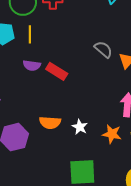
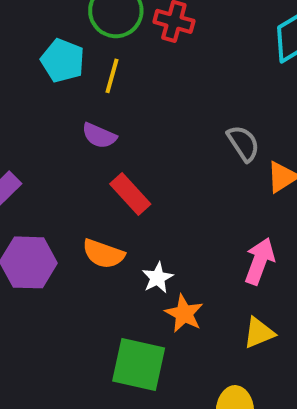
red rectangle: (57, 71) -> (130, 194), moved
orange star: (112, 134) -> (184, 314), moved

